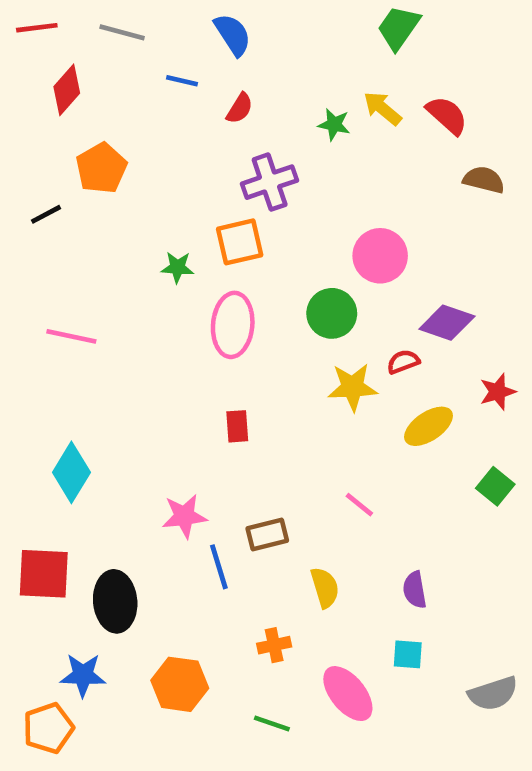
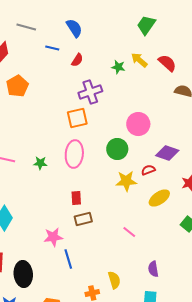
green star: (177, 267) -> (40, 163), moved
brown rectangle: (267, 535) -> (83, 219), moved
yellow semicircle: (325, 588) -> (114, 280), moved

